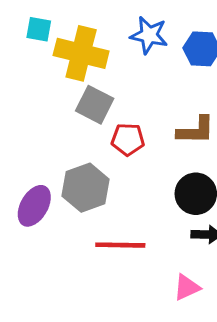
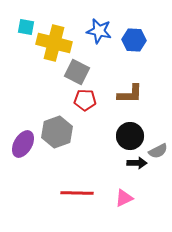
gray square: (95, 105) -> (77, 72), moved
red line: (120, 245) -> (77, 193), moved

